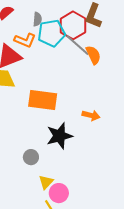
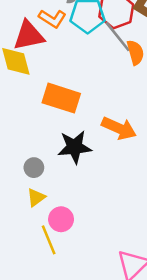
orange arrow: (91, 115) -> (119, 128), size x1.5
yellow triangle: (46, 182) -> (36, 197), moved

